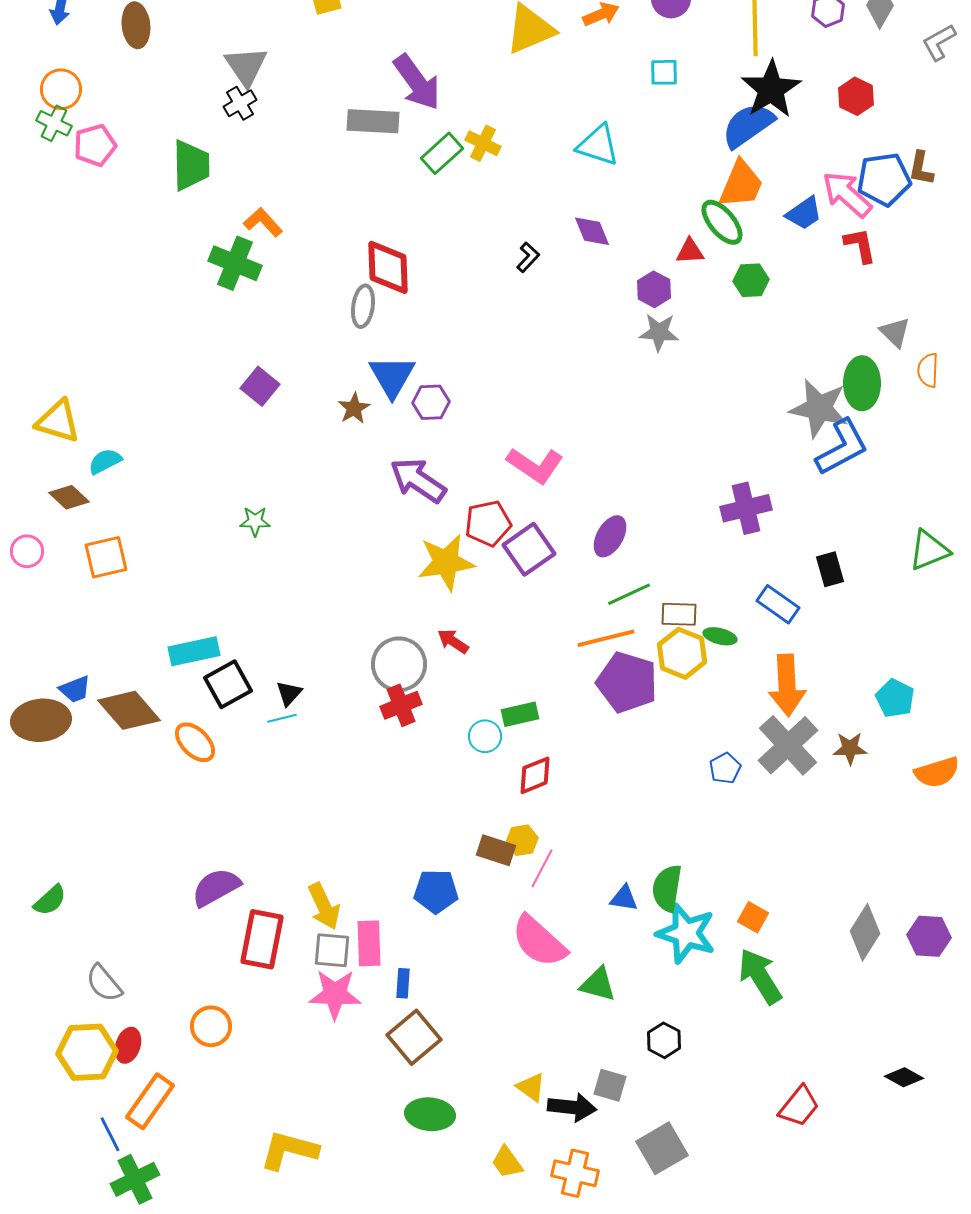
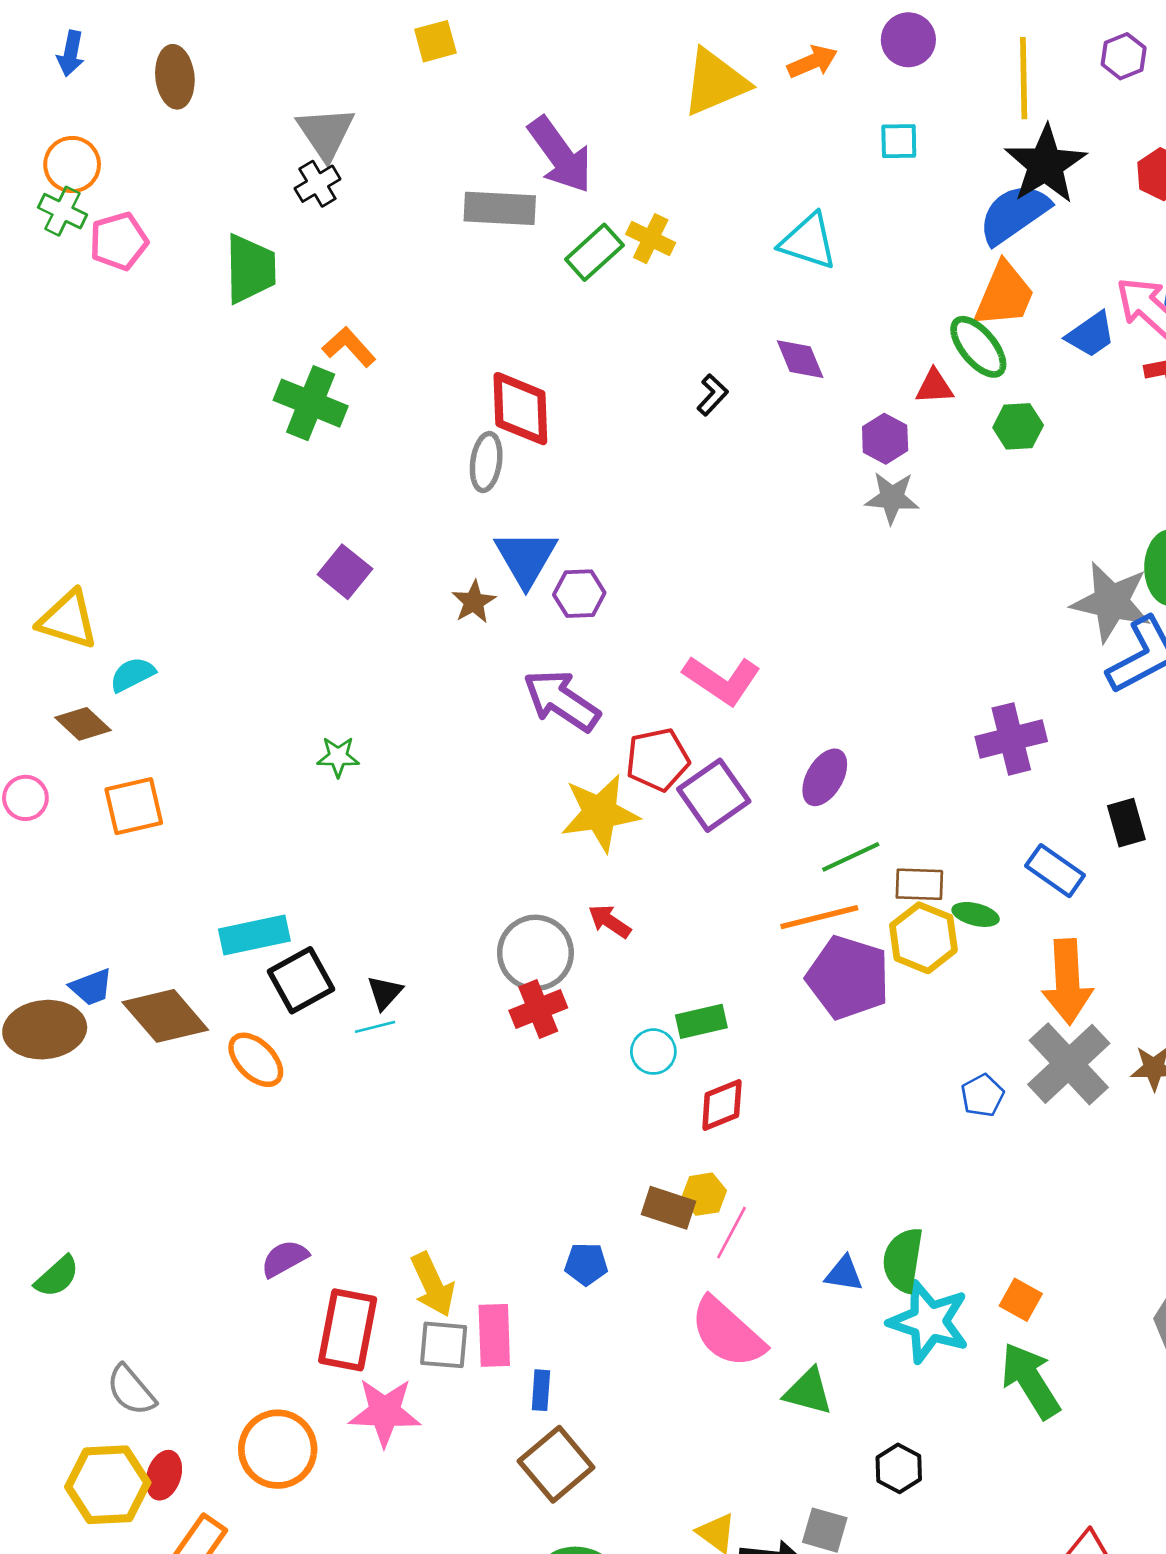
purple semicircle: (216, 887) -> (285, 1259), size x0.7
blue pentagon: (436, 891) -> (586, 1264), size x0.7
pink star: (335, 994) -> (385, 1412), moved
orange circle: (211, 1026) -> (278, 1449), size x1.4

